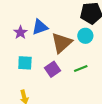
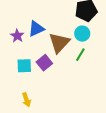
green line: (81, 68) -> (80, 55), moved, turned -32
purple square: (53, 69) -> (44, 63), moved

